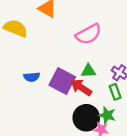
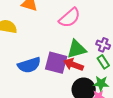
green triangle: (88, 71) -> (77, 49), size x1.5
blue semicircle: (32, 77) -> (29, 65), size x1.6

